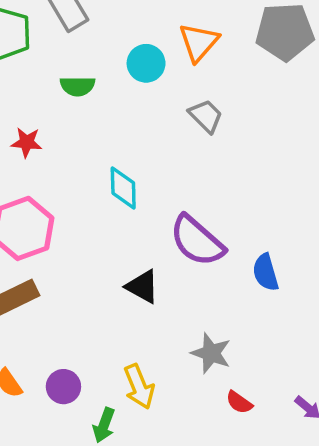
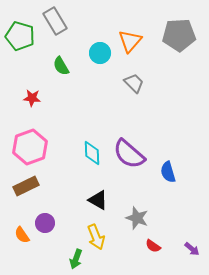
green semicircle: (78, 86) -> (61, 66), turned 60
cyan diamond: (123, 188) -> (92, 153), moved
black triangle: (143, 286) -> (98, 200), moved
purple circle: (63, 387) -> (45, 223), moved

